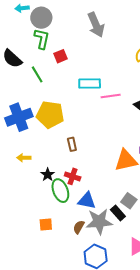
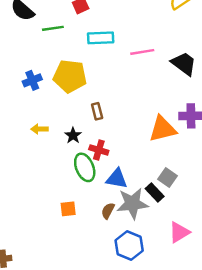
green line: (37, 74) -> (53, 28), turned -66
cyan rectangle: (90, 83) -> (101, 38), moved
blue cross: (19, 117) -> (32, 80), size x0.6
black star: (48, 175) -> (73, 135), moved

